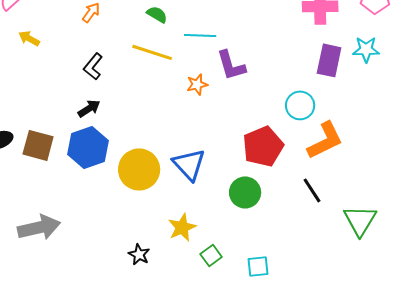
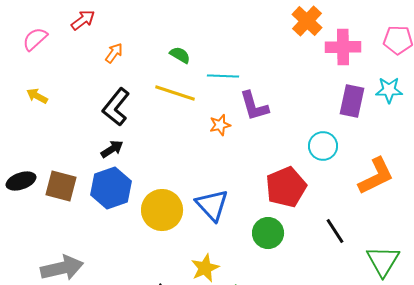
yellow arrow: (29, 38) -> (37, 96), moved
black L-shape: (93, 66) -> (116, 107), size x1.4
orange L-shape: (325, 140) -> (376, 176), moved

